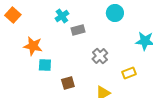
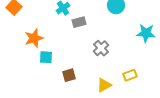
orange star: (33, 46) -> (34, 38), turned -30
yellow rectangle: (129, 73) -> (130, 75), moved

